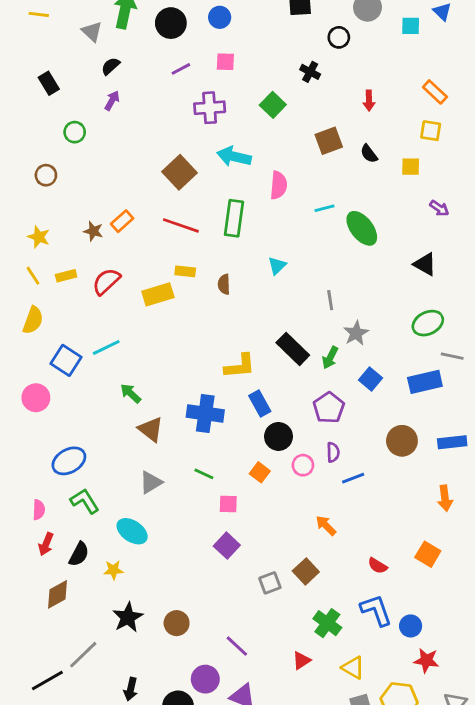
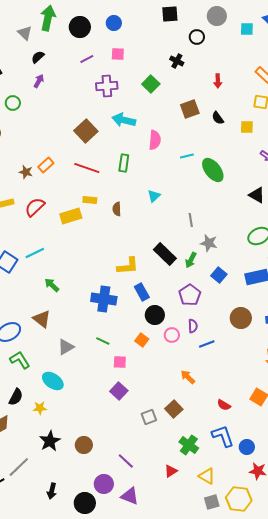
green rectangle: (234, 218) -> (124, 163), size x0.7
gray star: (356, 333) -> (209, 243), turned -30
brown triangle: (151, 429) -> (42, 319), moved

